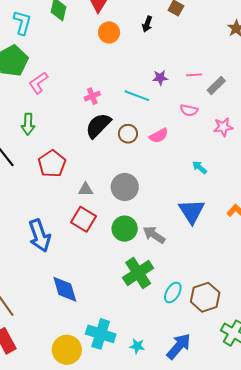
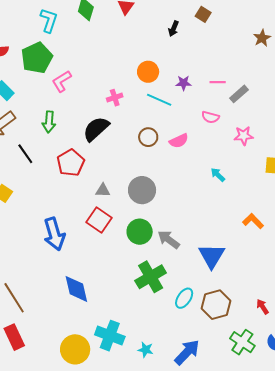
orange circle: (109, 32) -> (148, 72), moved
black semicircle: (98, 126) -> (96, 129), moved
blue triangle: (192, 211) -> (212, 256), moved

